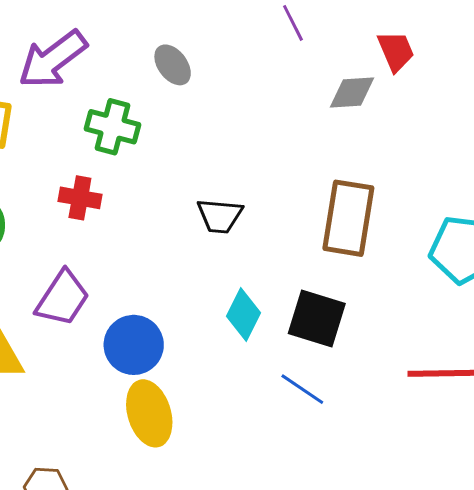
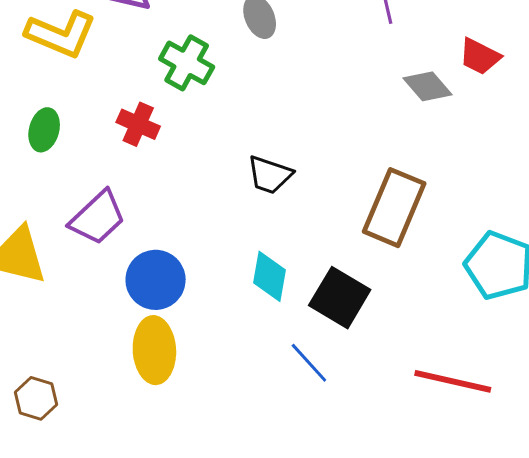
red trapezoid: (396, 51) -> (480, 56), turned 126
gray diamond: (352, 92) -> (427, 86), turned 39
cyan diamond: (244, 315) -> (269, 276), turned -30

